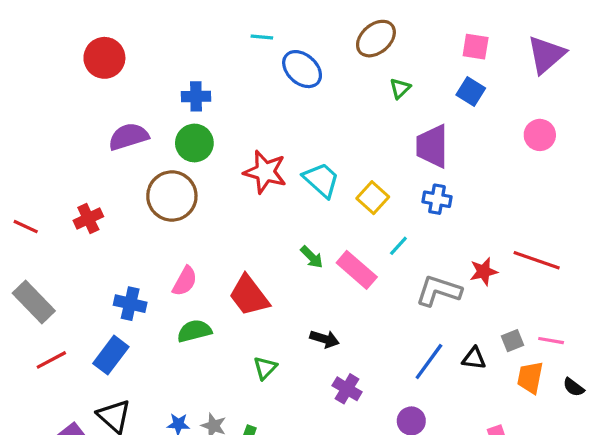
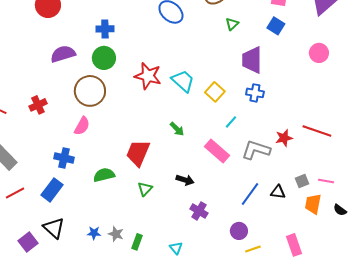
pink rectangle: (357, 270) -> (217, 151), moved
pink semicircle: (185, 281) -> (82, 126), moved
red trapezoid: (249, 296) -> (138, 153), turned 60
green triangle: (265, 368) -> (145, 189), moved

